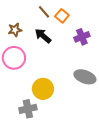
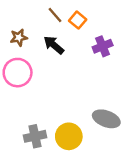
gray ellipse: (85, 77) -> (106, 119), moved
yellow circle: (43, 89) -> (69, 136), moved

